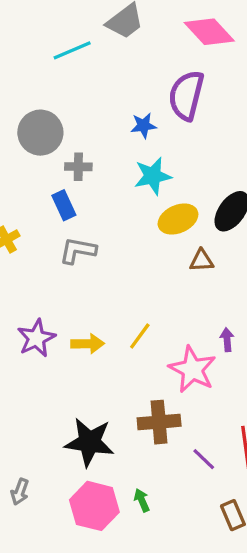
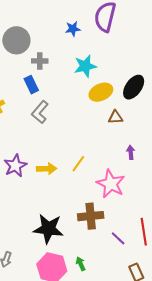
blue star: (144, 126) -> (73, 29), moved
gray L-shape: (78, 251) -> (40, 112), turned -60
purple arrow: (227, 340) -> (131, 152), moved

